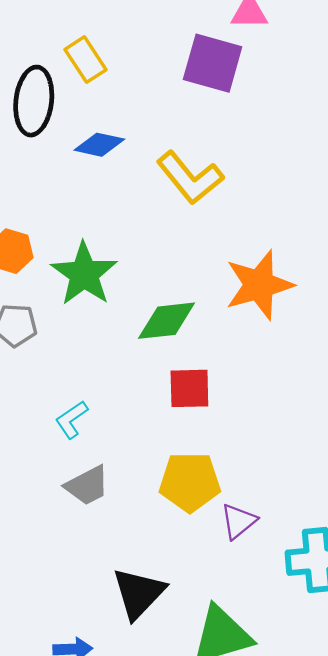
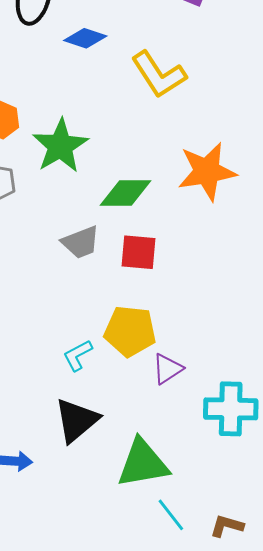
cyan L-shape: (72, 420) -> (78, 355), moved
gray trapezoid: (87, 486) -> (81, 242), moved

